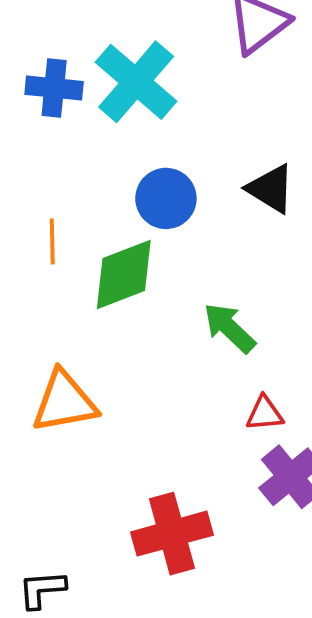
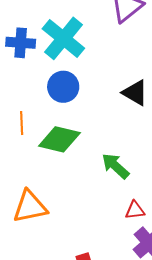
blue circle: (166, 198) -> (63, 87), moved
green diamond: (124, 274) -> (59, 139), turned 36

